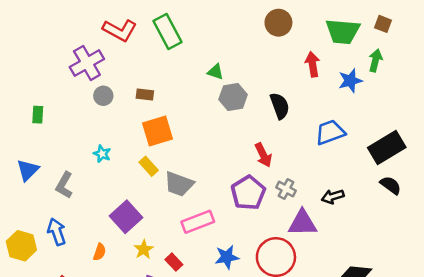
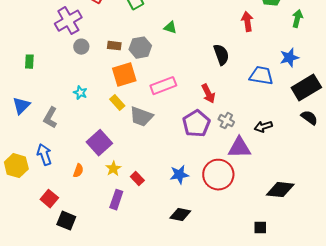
blue star: (350, 81) -> (289, 58), moved
gray hexagon: (233, 97) -> (140, 48), moved
blue trapezoid: (330, 132) -> (261, 76), turned 30
pink rectangle: (198, 222) -> (163, 86), moved

